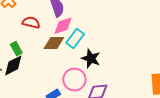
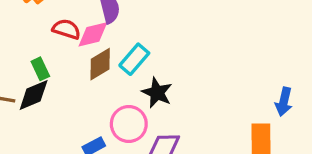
pink diamond: (63, 26) -> (93, 34), moved
brown diamond: (54, 43) -> (100, 64), turned -35

